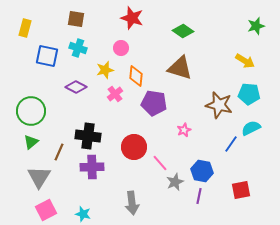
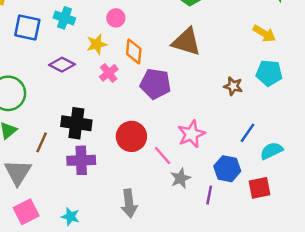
brown star: (219, 105) -> (233, 86), size x0.6
cyan semicircle: (251, 128) -> (271, 151), moved
pink star: (184, 130) -> (191, 134), moved, size x1.6
blue hexagon: (202, 171) -> (227, 169), moved

